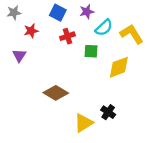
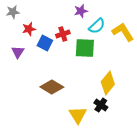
blue square: (58, 13) -> (45, 43), moved
green square: (91, 51) -> (85, 48), size x1.5
yellow diamond: (119, 67) -> (108, 83), moved, turned -30
yellow triangle: (83, 123) -> (78, 115), turned -30

